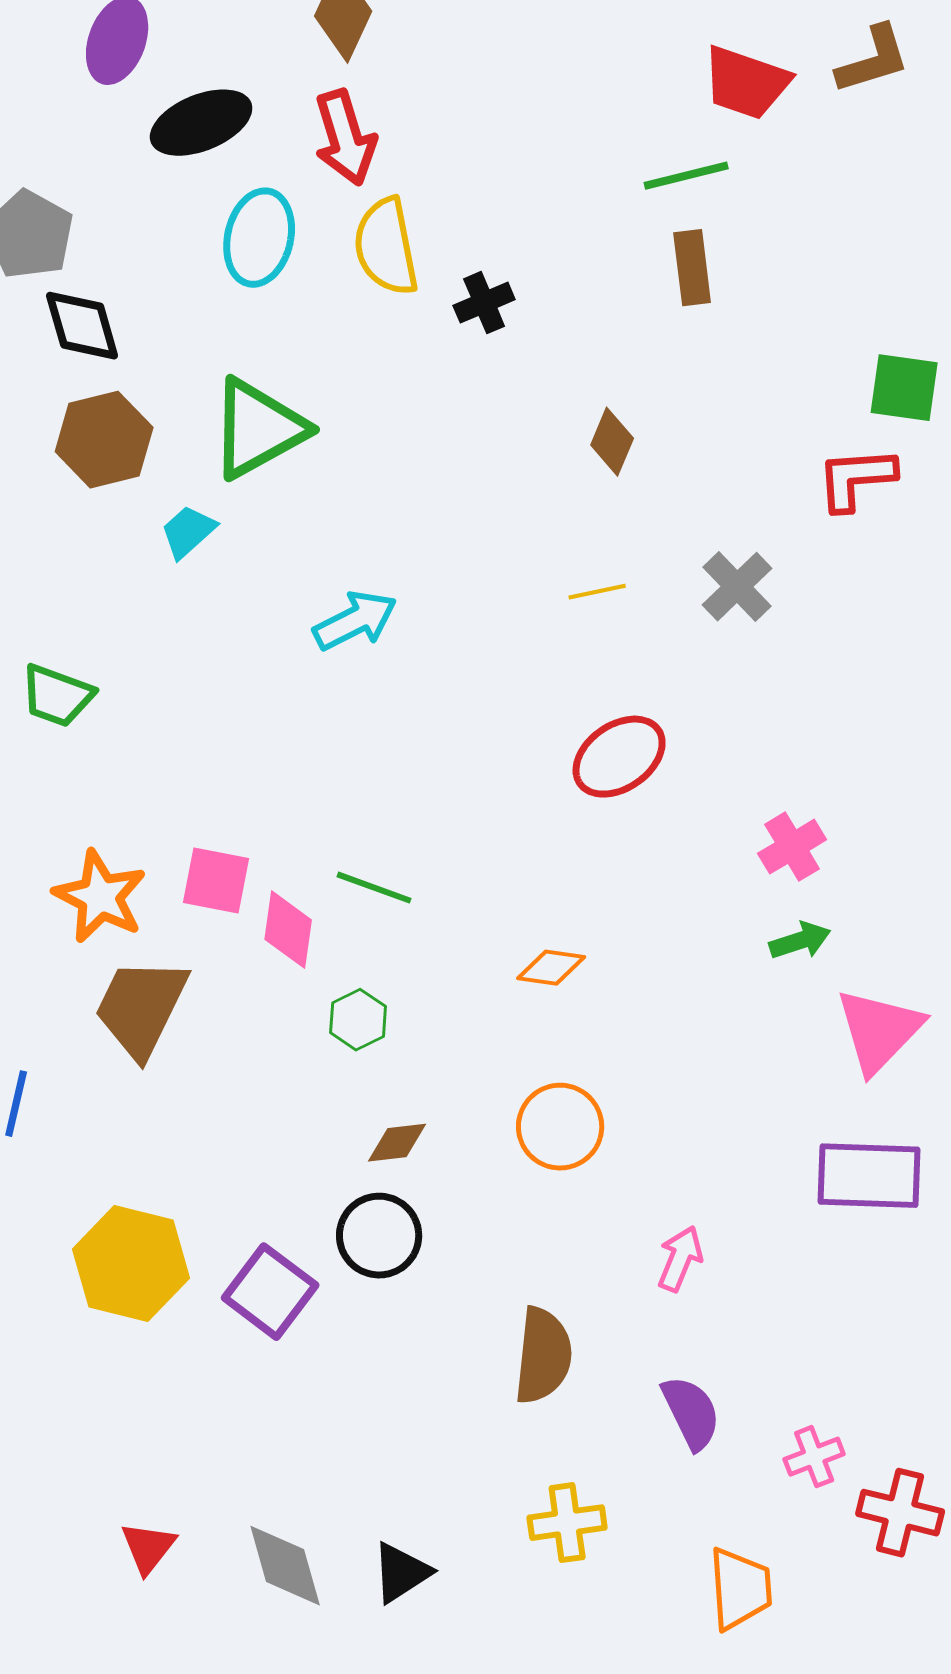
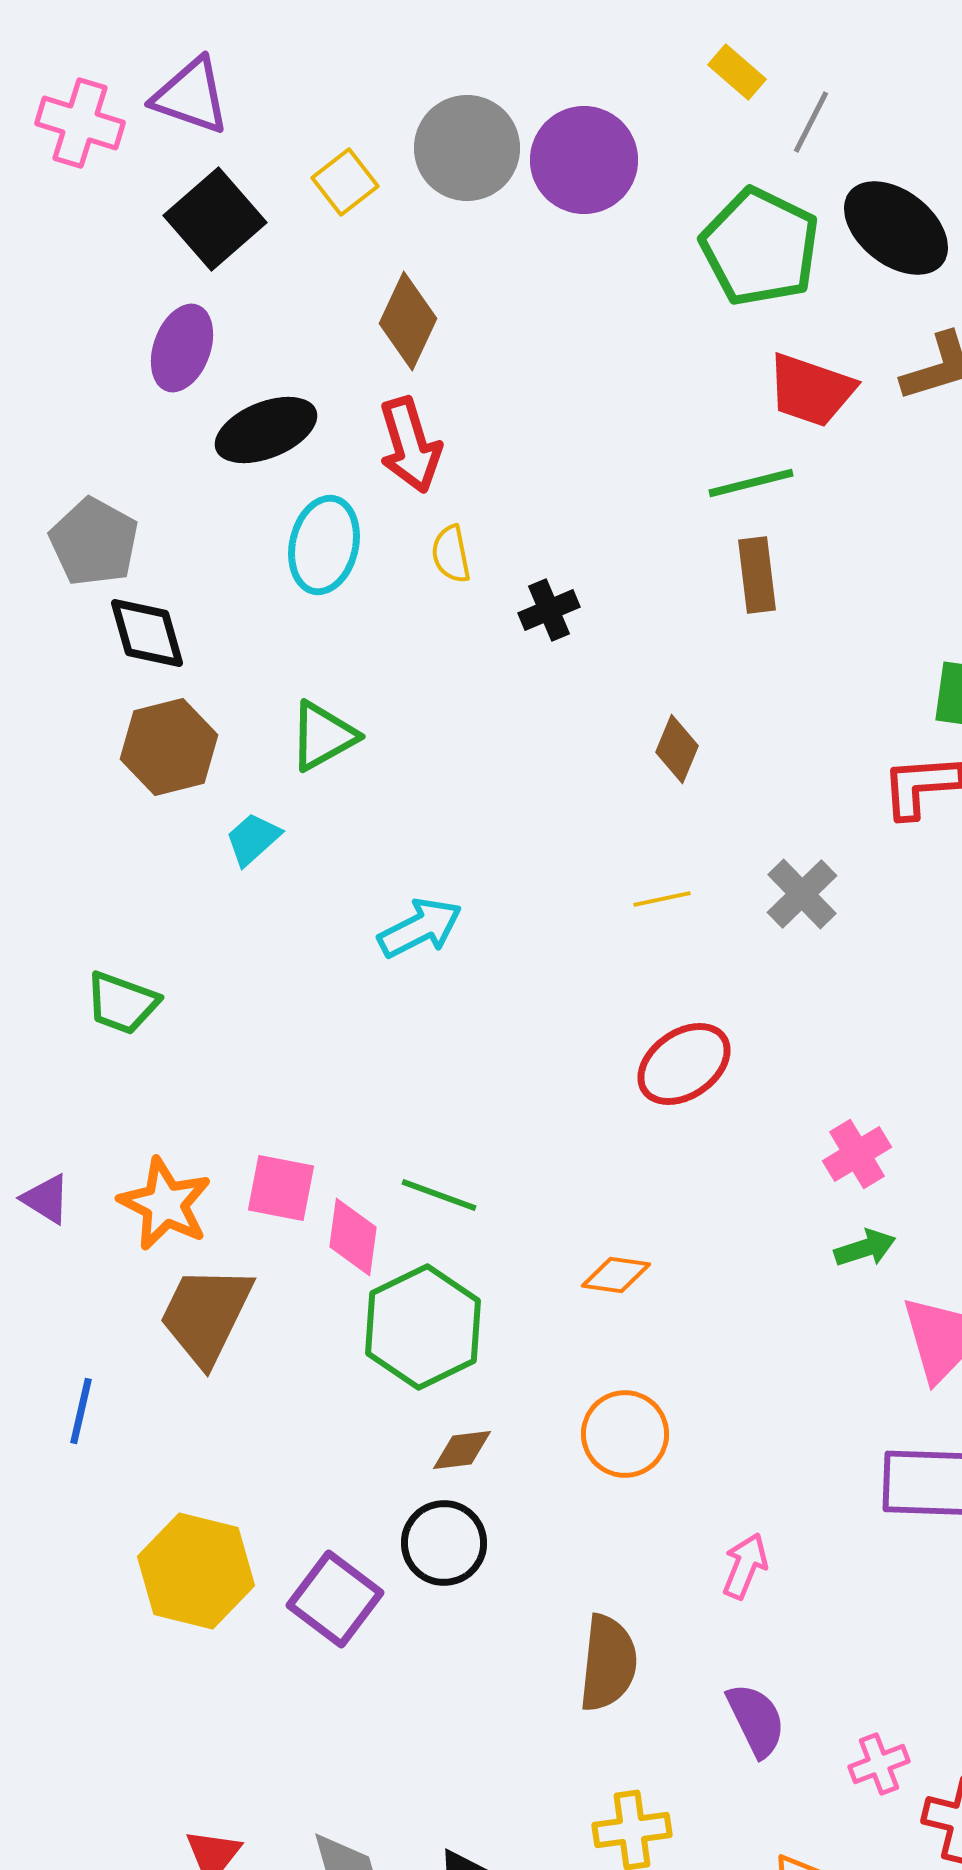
yellow semicircle: (386, 247) -> (451, 554), size x0.6
green triangle: (258, 429) -> (323, 736), size x0.7
green hexagon: (358, 1020) -> (423, 1327), size x2.0

